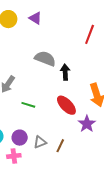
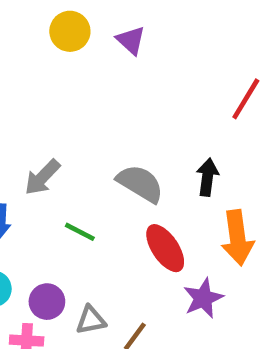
gray semicircle: (45, 59) -> (140, 183), moved
black arrow: (65, 72) -> (207, 177), moved

